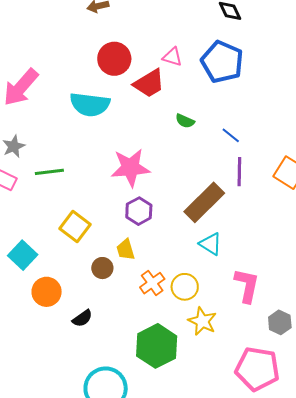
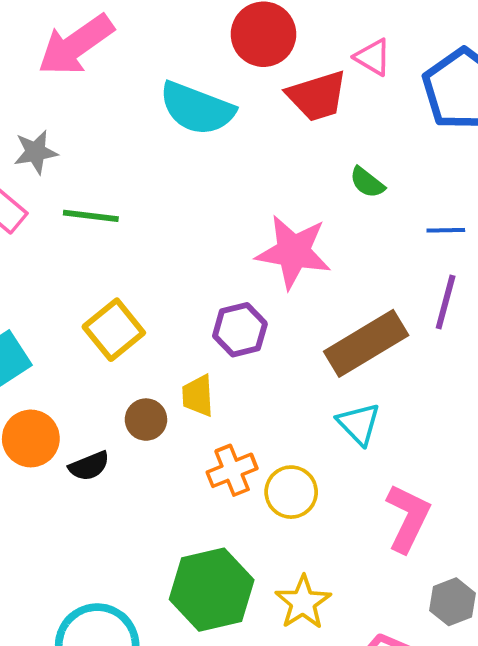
blue line: (231, 135) -> (446, 230), turned -54
pink star: (130, 168) -> (293, 252), moved
black semicircle: (82, 318) -> (89, 466), moved
yellow star: (202, 321) -> (303, 602), moved

